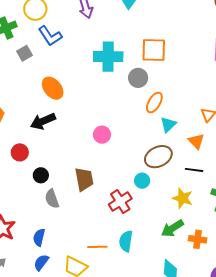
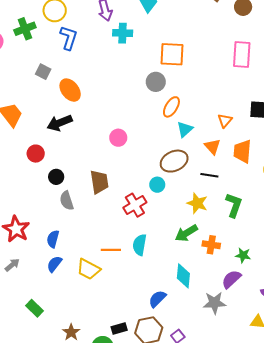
blue L-shape: (50, 36) -> (69, 38), turned -130
gray square: (24, 53) -> (43, 72), moved, turned -35
cyan cross: (108, 57) -> (123, 33), moved, size x0.7

